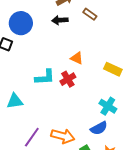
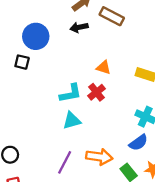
brown rectangle: (90, 14) -> (112, 16), size x1.5
cyan triangle: (15, 101) -> (72, 121), moved

